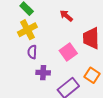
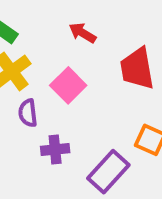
pink square: (68, 52) -> (68, 85), moved

